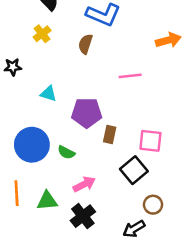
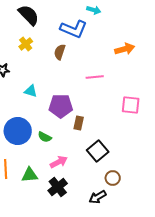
pink square: (150, 141) -> (131, 105), moved

